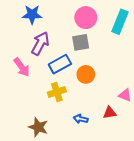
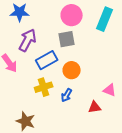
blue arrow: (81, 119) -> (67, 95), moved, turned -72

